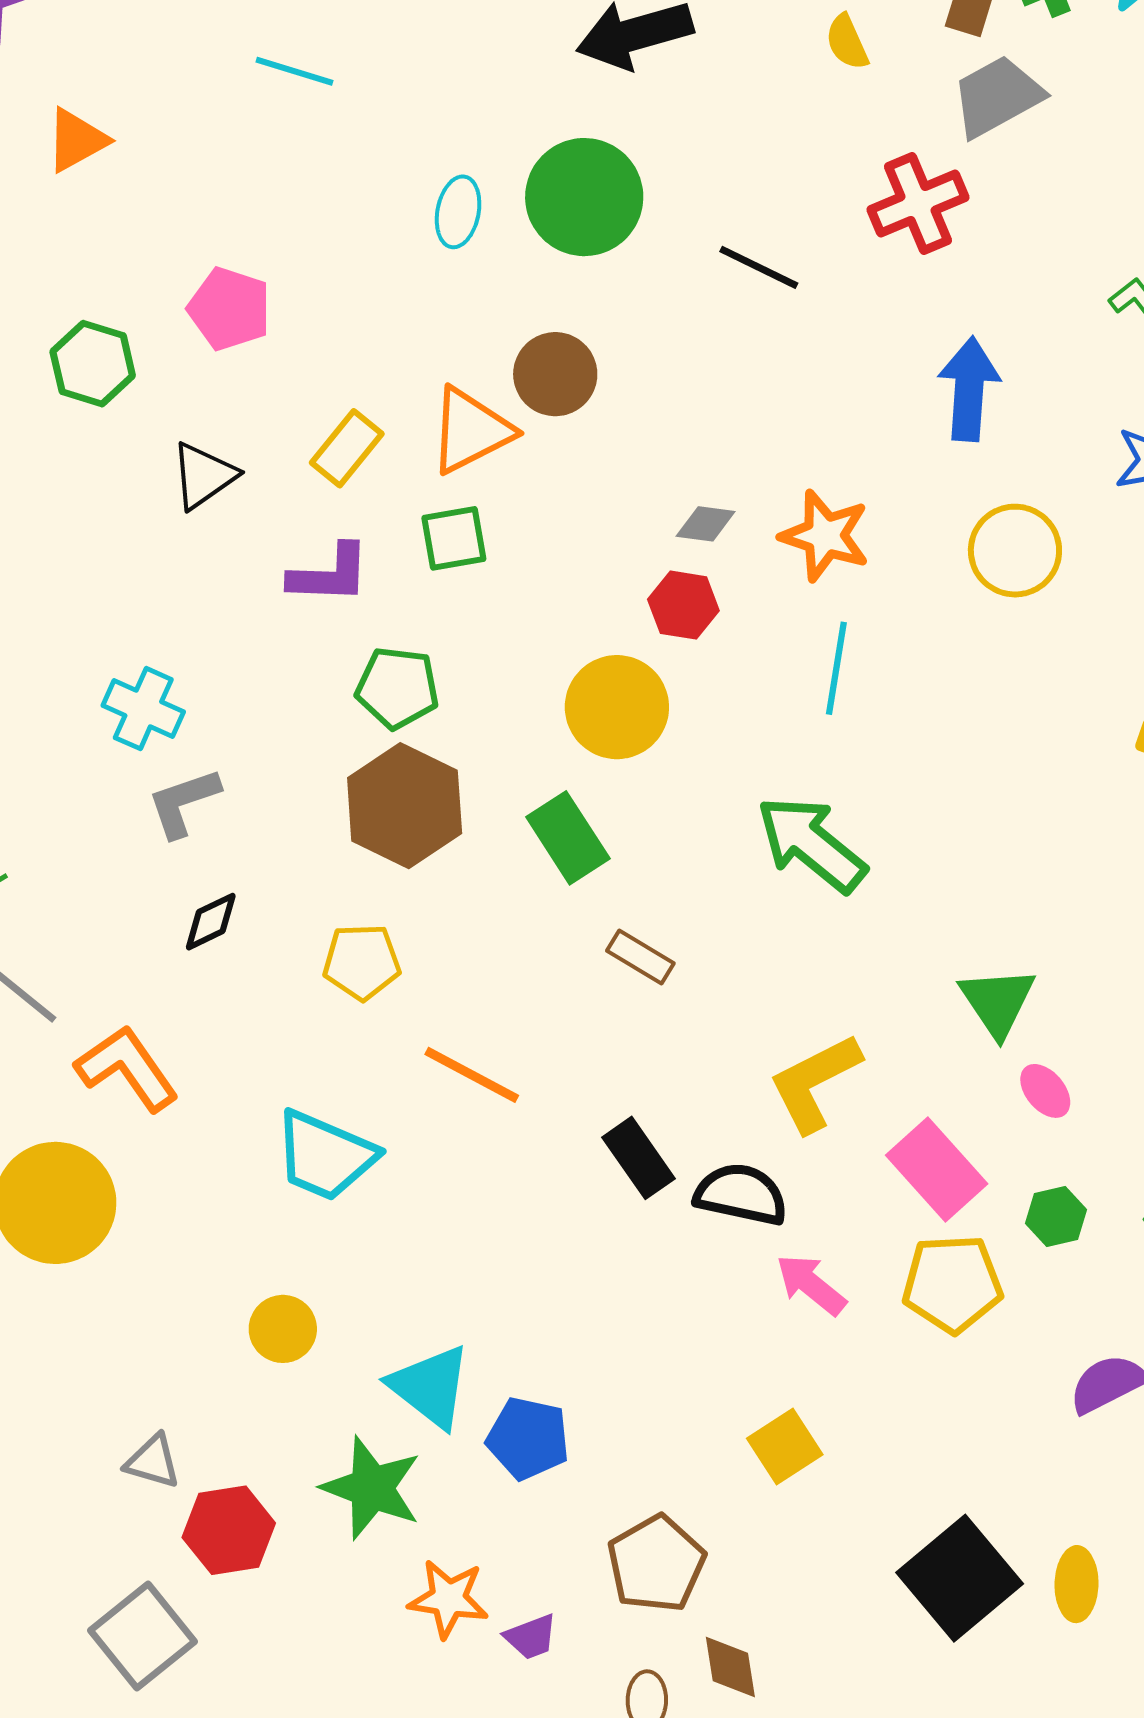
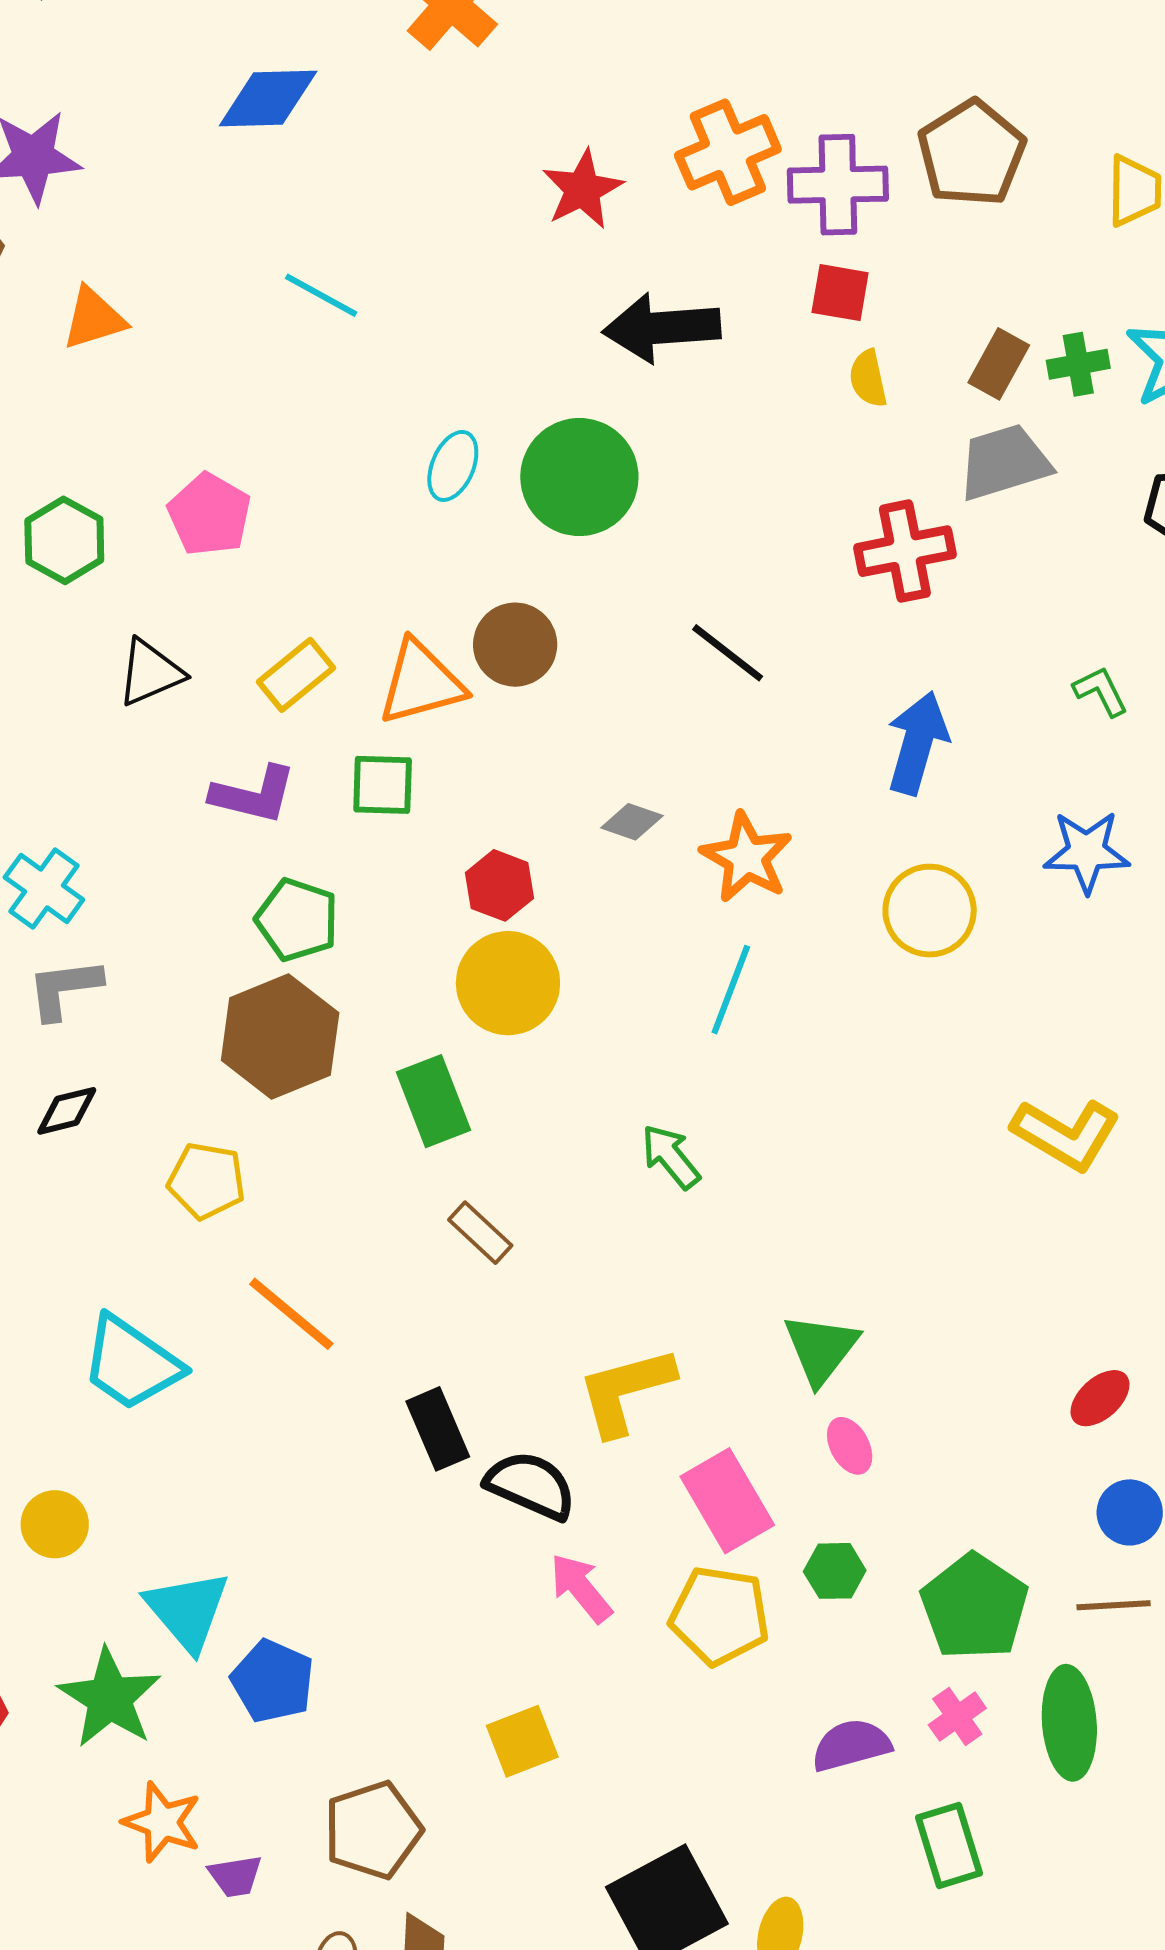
black line: (759, 267) -> (728, 653), moved
red hexagon: (683, 605) -> (499, 885), moved
green arrow: (811, 844) -> (671, 1157), size x0.6

